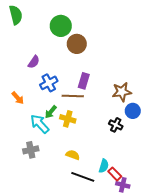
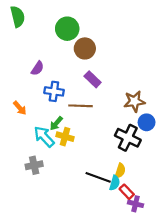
purple rectangle: (84, 81) -> (93, 79), moved, turned -63
blue cross: (49, 83) -> (54, 91), turned 36
yellow cross: (68, 119) -> (65, 137), moved
black cross: (116, 125) -> (128, 138), size x1.6
yellow semicircle: (73, 155) -> (120, 171), moved, turned 88
black line: (83, 177) -> (98, 177), moved

